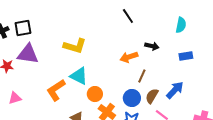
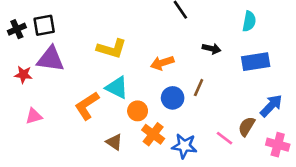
blue rectangle: (186, 56) -> (256, 62), size x1.5
orange arrow: (129, 57) -> (162, 63), moved
blue arrow: (175, 90) -> (271, 106), moved
brown semicircle: (152, 96) -> (247, 126), moved
blue circle: (132, 98) -> (173, 98), moved

